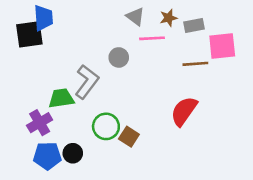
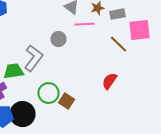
brown line: (195, 64) -> (118, 44), turned 48
red semicircle: (184, 111) -> (110, 81), size x0.7
black circle: (73, 153) -> (22, 114), size x1.6

